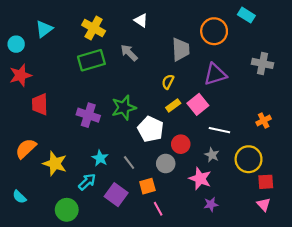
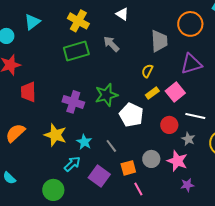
red circle: (181, 144) -> (169, 125), moved
yellow star: (55, 164) -> (55, 135), moved
gray circle: (166, 164) -> (151, 159), moved

